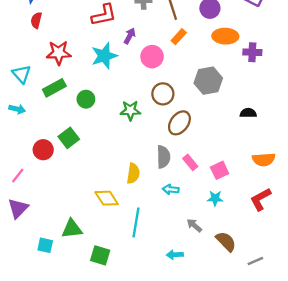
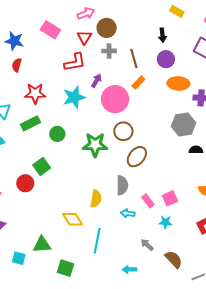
pink circle: (152, 57) -> (115, 99), size x1.4
gray hexagon: (208, 81) -> (184, 125), moved
green star: (130, 110) -> (95, 145), size x1.4
red circle: (43, 150) -> (25, 183), moved
pink rectangle: (190, 162) -> (148, 201), moved

